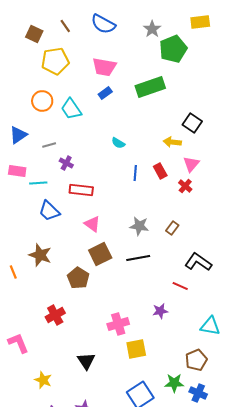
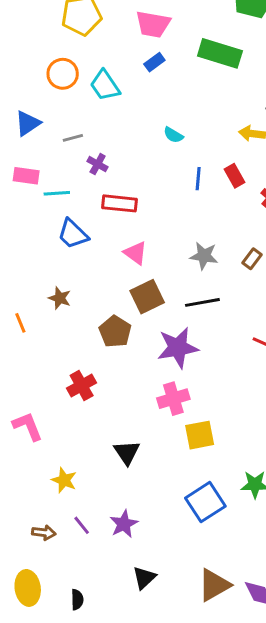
green rectangle: (150, 87) -> (220, 53), turned 36
brown star: (40, 255) -> (60, 298), size x0.7
purple star: (160, 311) -> (178, 348), moved, size x1.8

